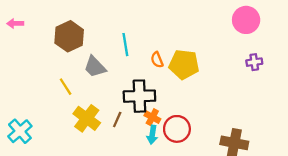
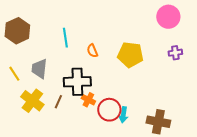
yellow pentagon: (184, 64) -> (130, 55), moved
gray trapezoid: (95, 67) -> (39, 69), moved, turned 50
cyan arrow: (152, 135) -> (123, 115), moved

